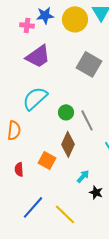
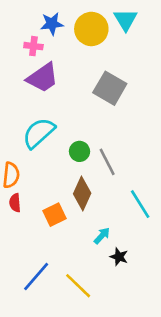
pink cross: (27, 25) -> (33, 46), moved
orange square: (47, 160) -> (54, 215), turned 36
red semicircle: (19, 169) -> (15, 203), moved

